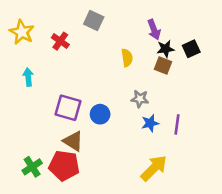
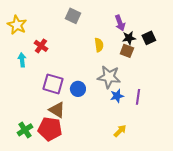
red cross: (60, 41) -> (41, 46), moved
gray star: (140, 99) -> (109, 77), size x1.6
yellow arrow: (154, 168) -> (120, 131), size x0.6

